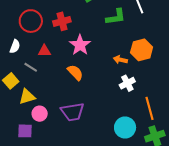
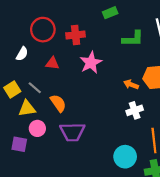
gray line: (31, 67) -> (35, 88), moved
orange semicircle: (75, 72) -> (58, 103), moved

